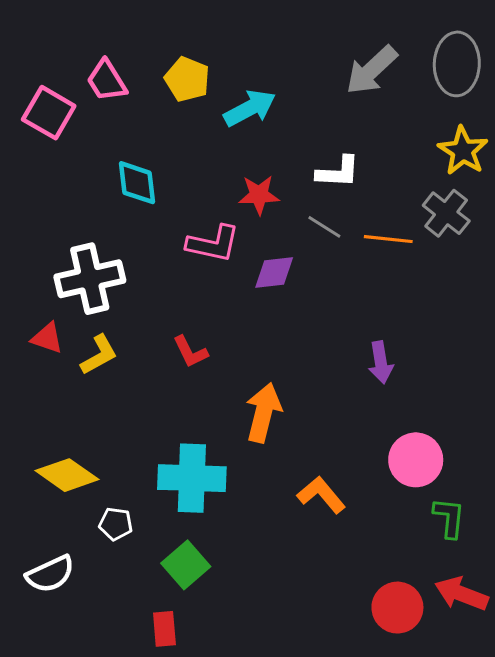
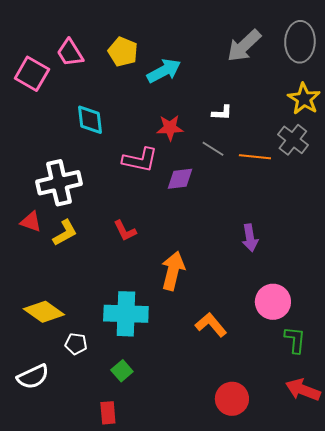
white L-shape: (338, 172) -> (222, 113), size x0.7
green square: (186, 565) -> (122, 371), size x0.7
red circle: (397, 608) -> (232, 399), moved

